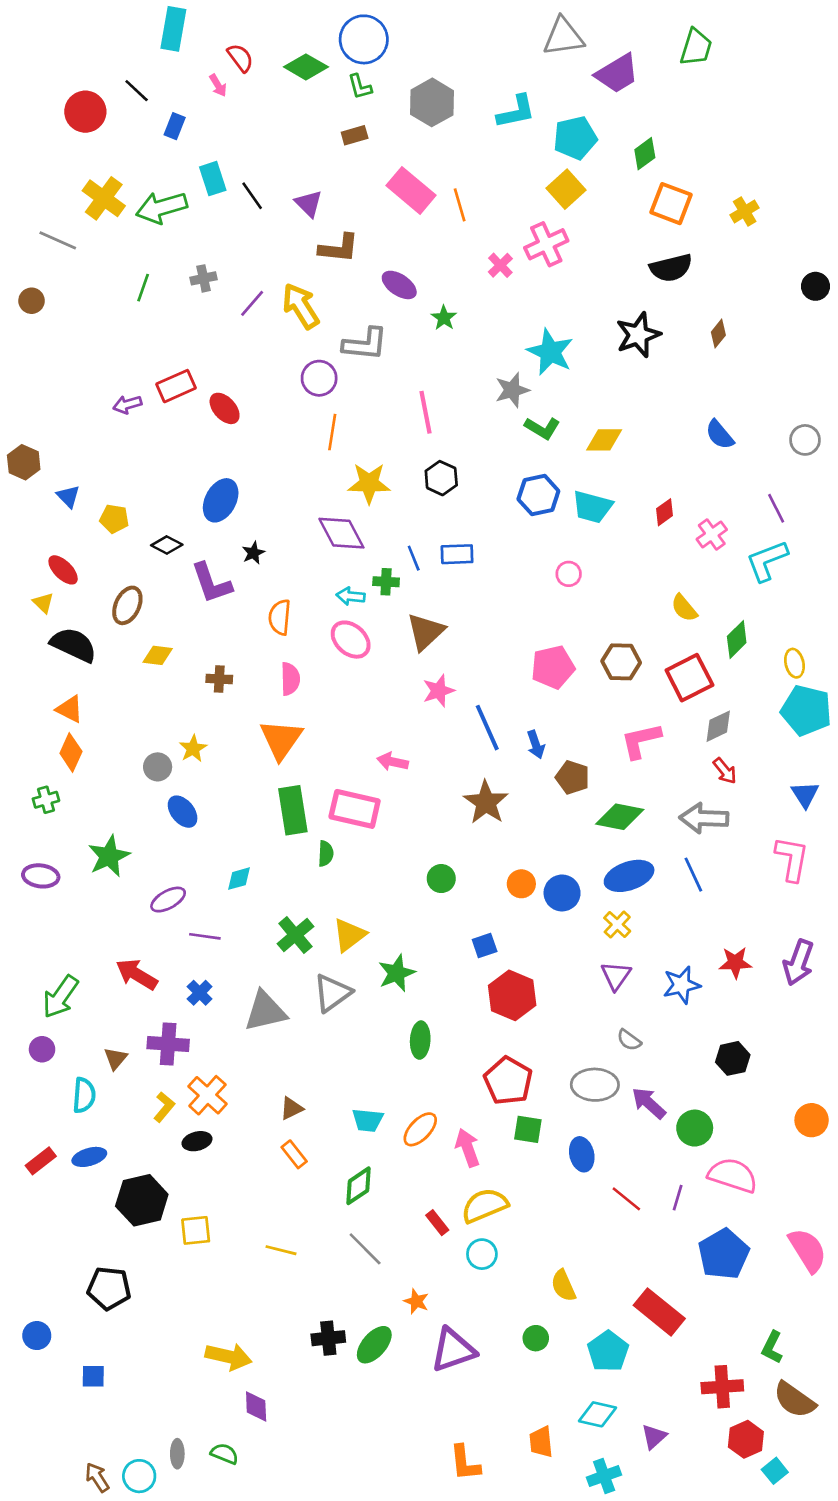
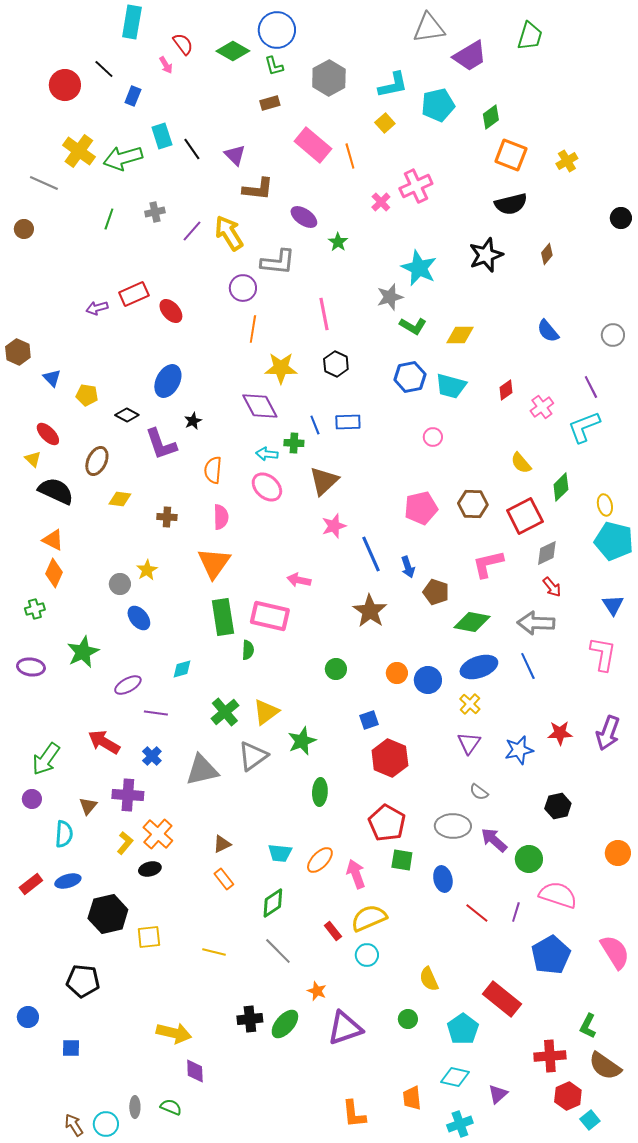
yellow square: (566, 189) -> (385, 123), moved, size x0.7

